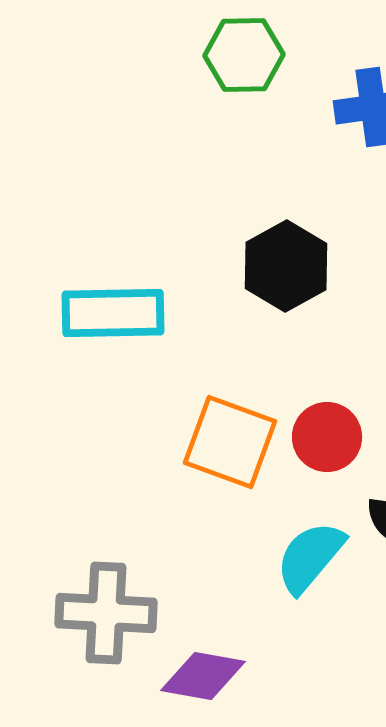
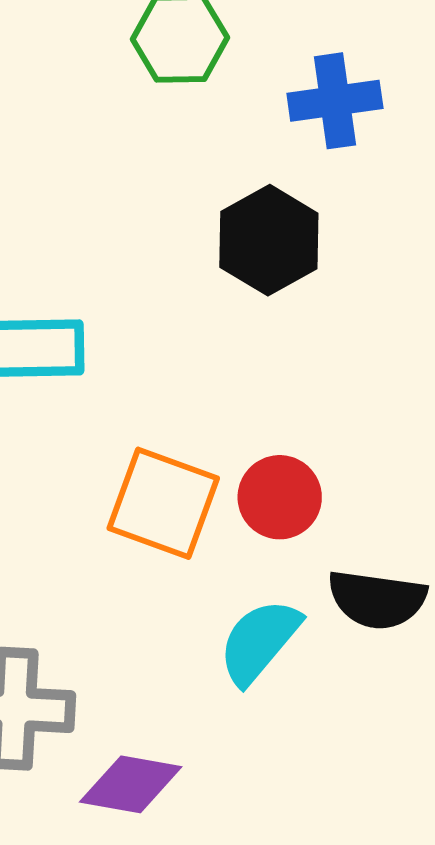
black hexagon: (286, 266) -> (269, 240), moved

